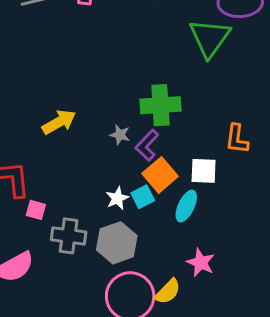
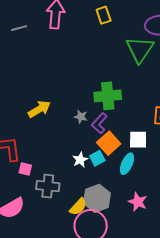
gray hexagon: (117, 243) -> (97, 198), moved
yellow semicircle: (168, 292) -> (78, 207), moved

